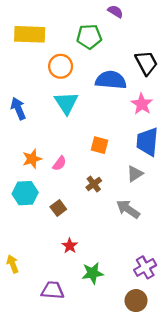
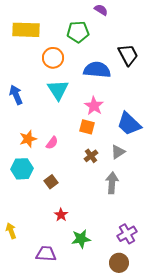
pink star: (142, 104) -> (94, 106), moved
blue trapezoid: (147, 142) -> (129, 124), turned -52
brown cross: (94, 184) -> (91, 156), moved
gray arrow: (128, 209) -> (112, 183), turned 60

